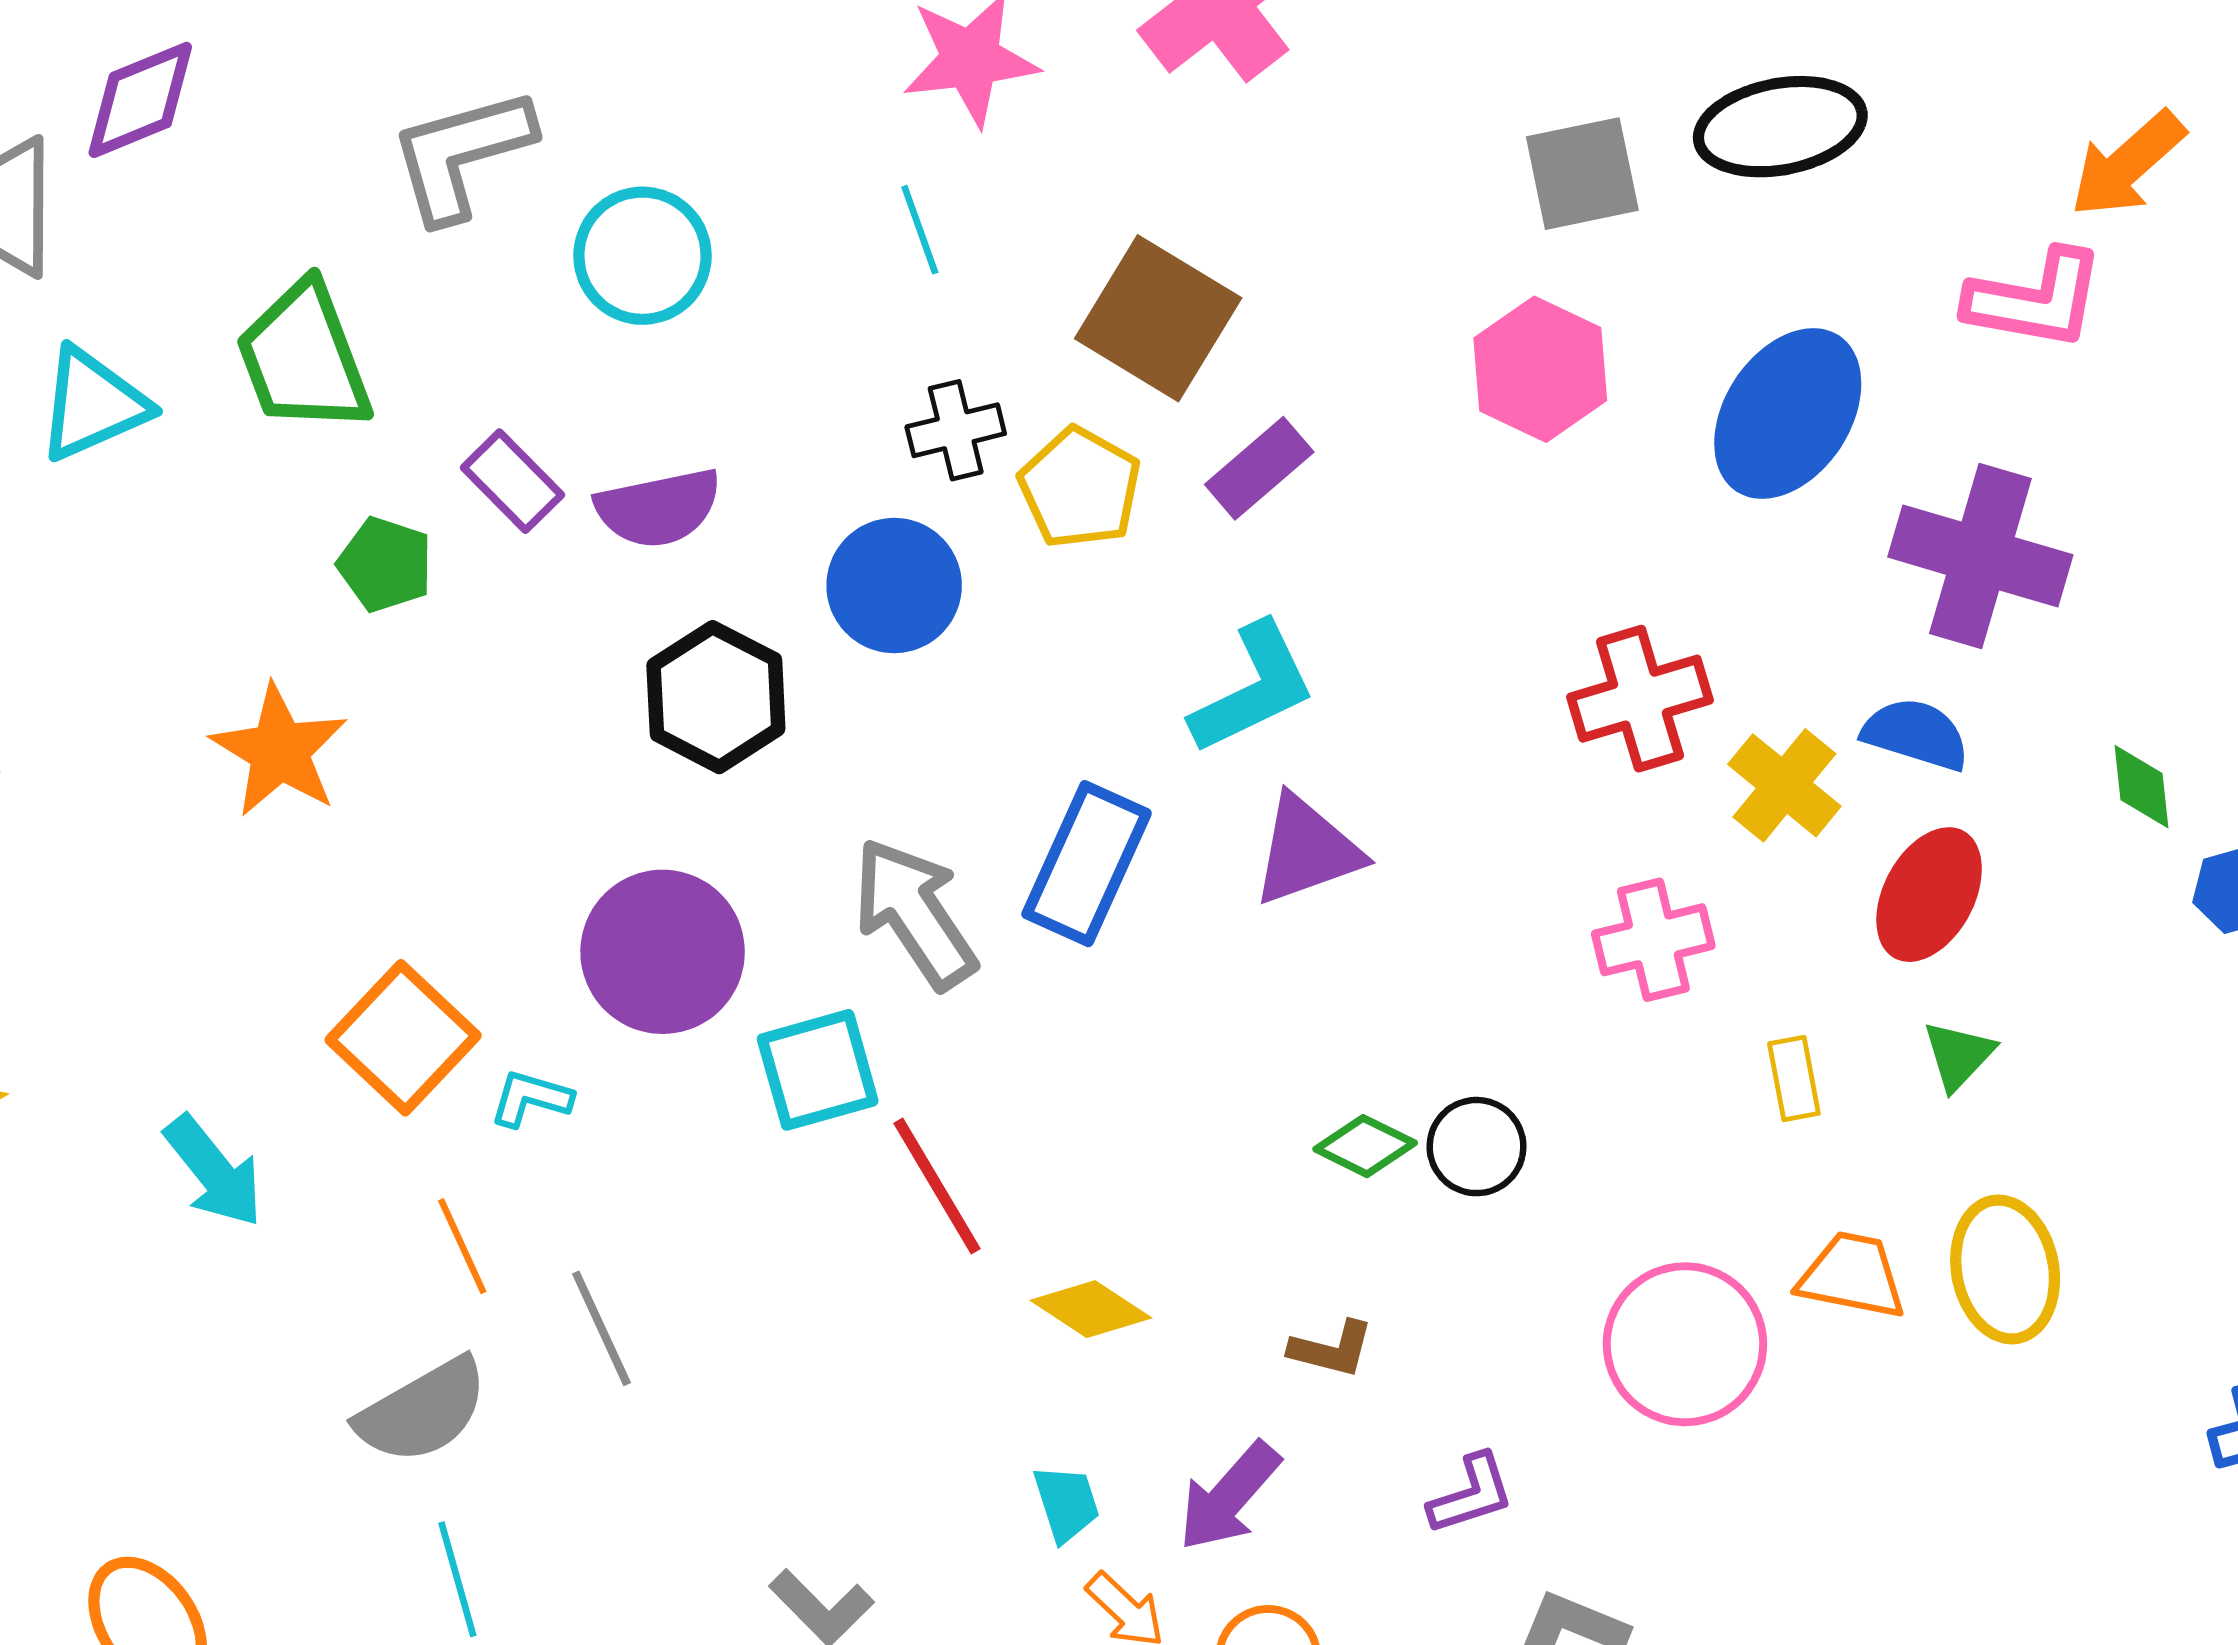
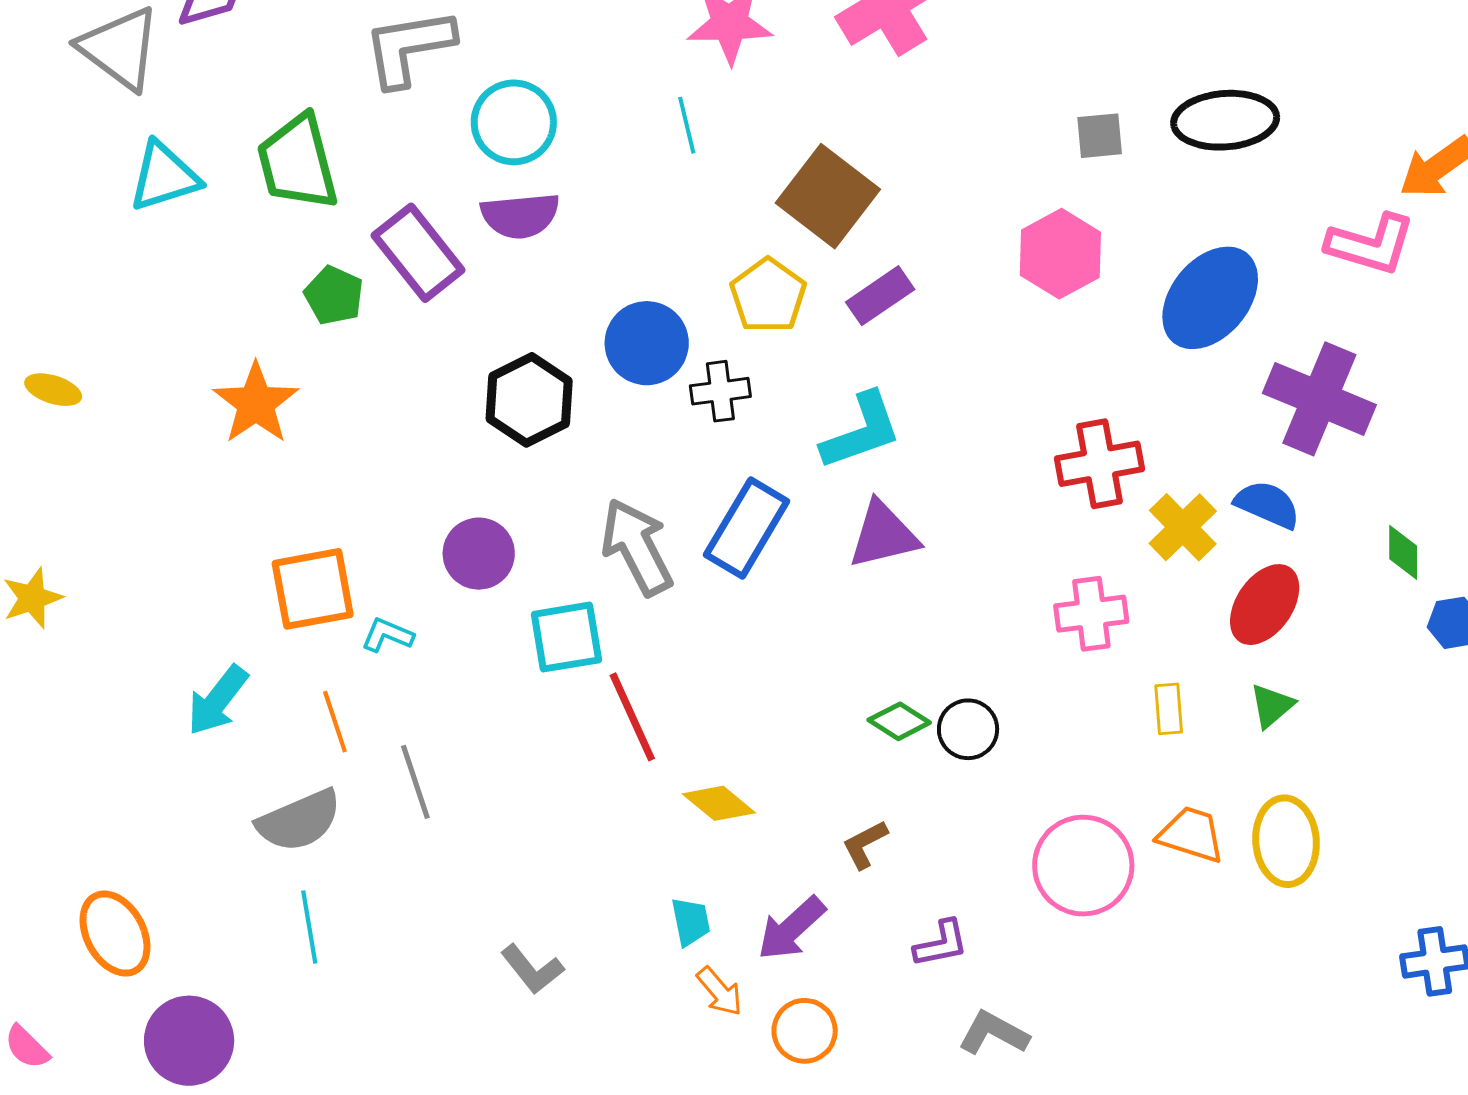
gray square: (1582, 174) -> (1100, 136), size x0.7
black cross: (956, 430) -> (720, 391), moved
purple rectangle: (512, 481) -> (418, 253), size x1.5
purple semicircle: (658, 508) -> (520, 216), moved
purple circle: (663, 952) -> (479, 554), size x0.7
orange square: (403, 1038) -> (313, 589), turned 30
cyan arrow: (214, 1171) -> (218, 700), moved, turned 70
brown L-shape: (1332, 1349) -> (865, 844), turned 132

